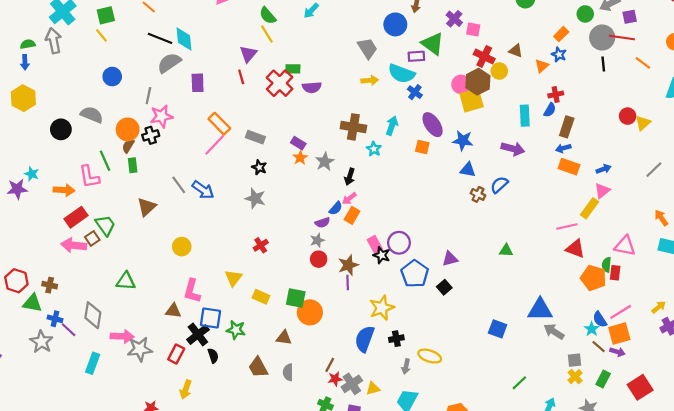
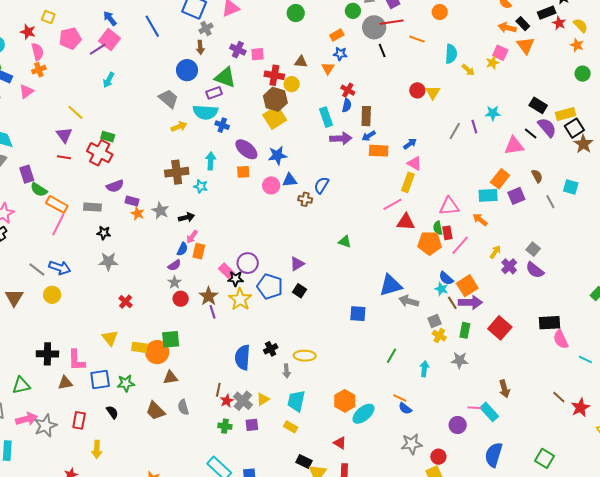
green semicircle: (268, 16) -> (39, 190), moved
orange rectangle: (561, 34) -> (337, 35), turned 32
green rectangle: (293, 69) -> (108, 137), turned 32
red line: (241, 77) -> (64, 157), turned -48
pink circle: (461, 84) -> (271, 185), moved
purple semicircle: (312, 87) -> (115, 186), moved
red cross: (556, 94) -> (348, 90), turned -32
purple arrow: (513, 149) -> (341, 138), moved
black arrow: (350, 177) -> (186, 217), turned -105
pink triangle: (602, 191) -> (414, 163), turned -35
orange arrow: (661, 218) -> (480, 220), moved
yellow circle: (182, 247) -> (52, 295), moved
green triangle: (506, 250) -> (345, 242), turned 32
green triangle: (126, 281) -> (21, 385), moved
yellow star: (382, 308) -> (240, 299), moved
orange circle: (310, 312) -> (157, 352), moved
pink line: (621, 312) -> (460, 245), moved
black cross: (198, 335) -> (47, 354), moved, turned -35
brown line: (599, 347) -> (452, 303), turned 32
purple arrow: (617, 352) -> (470, 302), size x1.6

